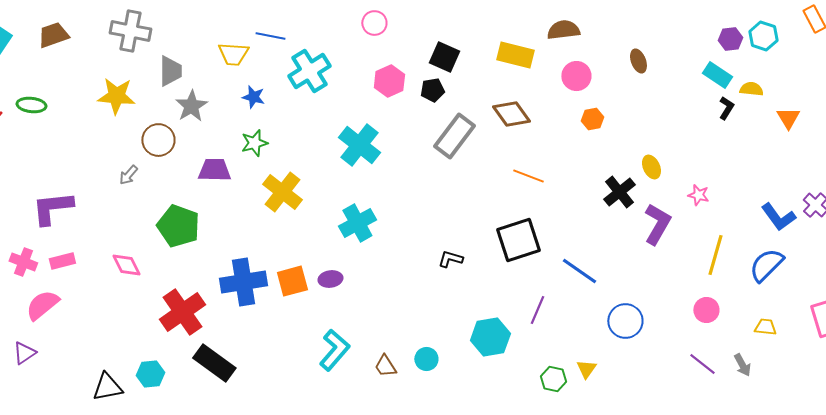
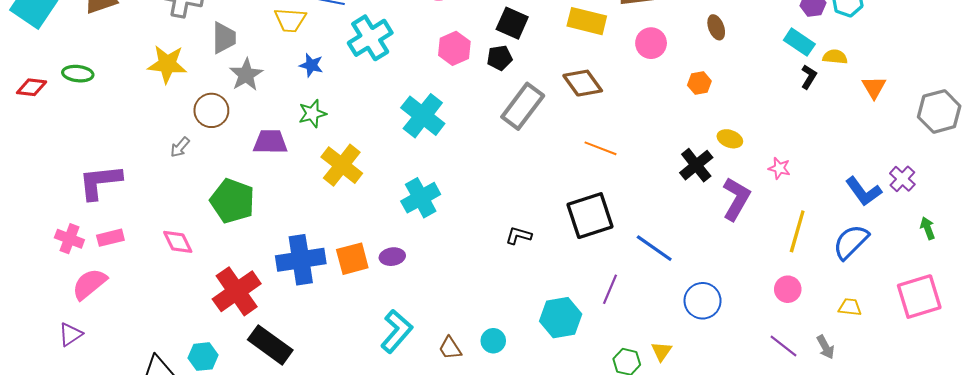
orange hexagon: (592, 119) -> (699, 83), moved
yellow ellipse: (651, 167) -> (730, 139), turned -45

